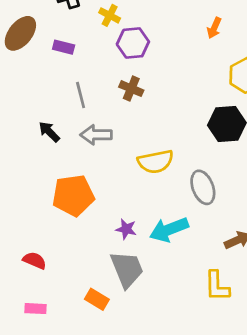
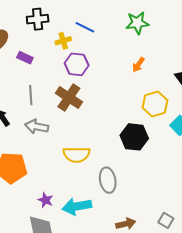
yellow cross: (110, 15) -> (63, 41), turned 35
brown cross: (131, 89) -> (69, 98), size x1.5

